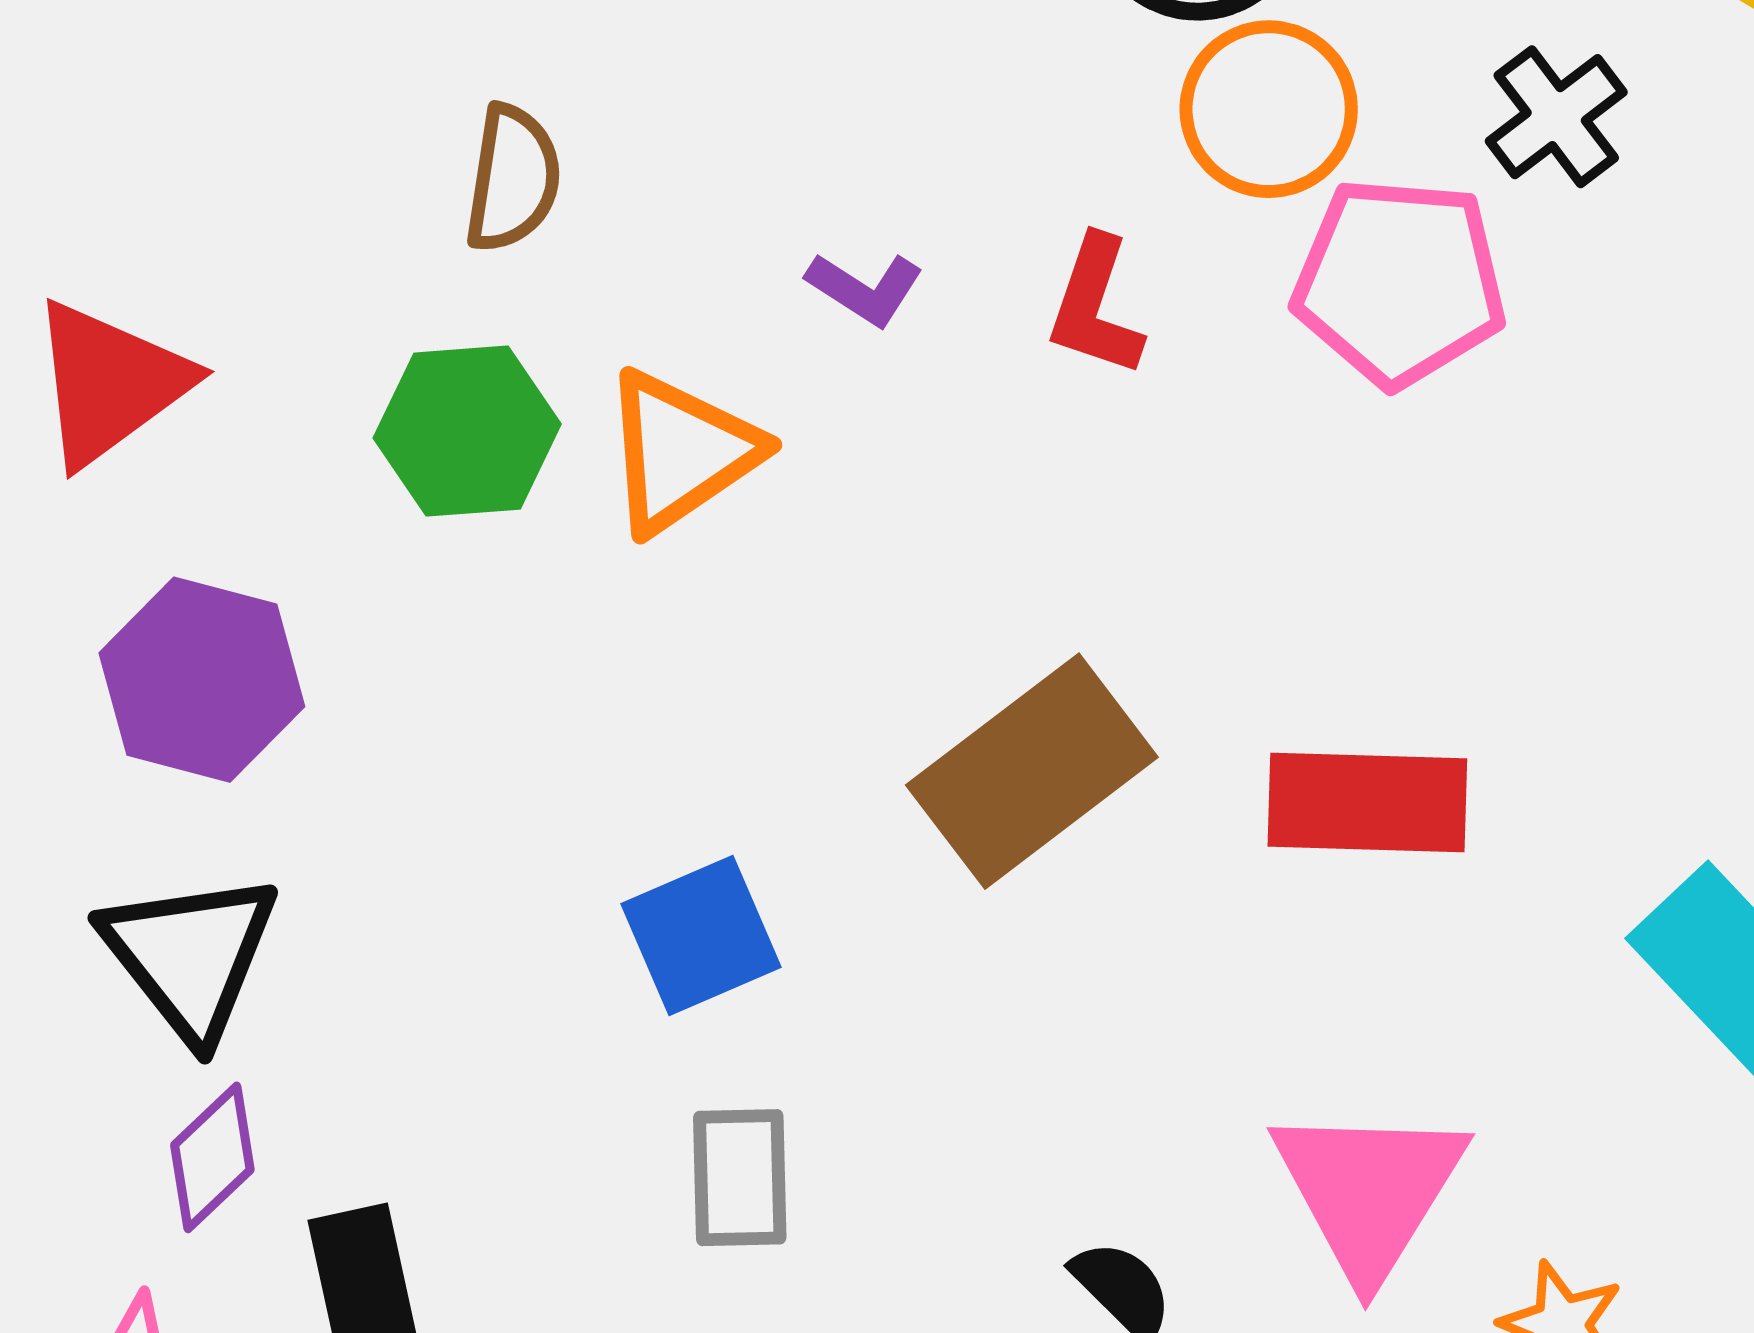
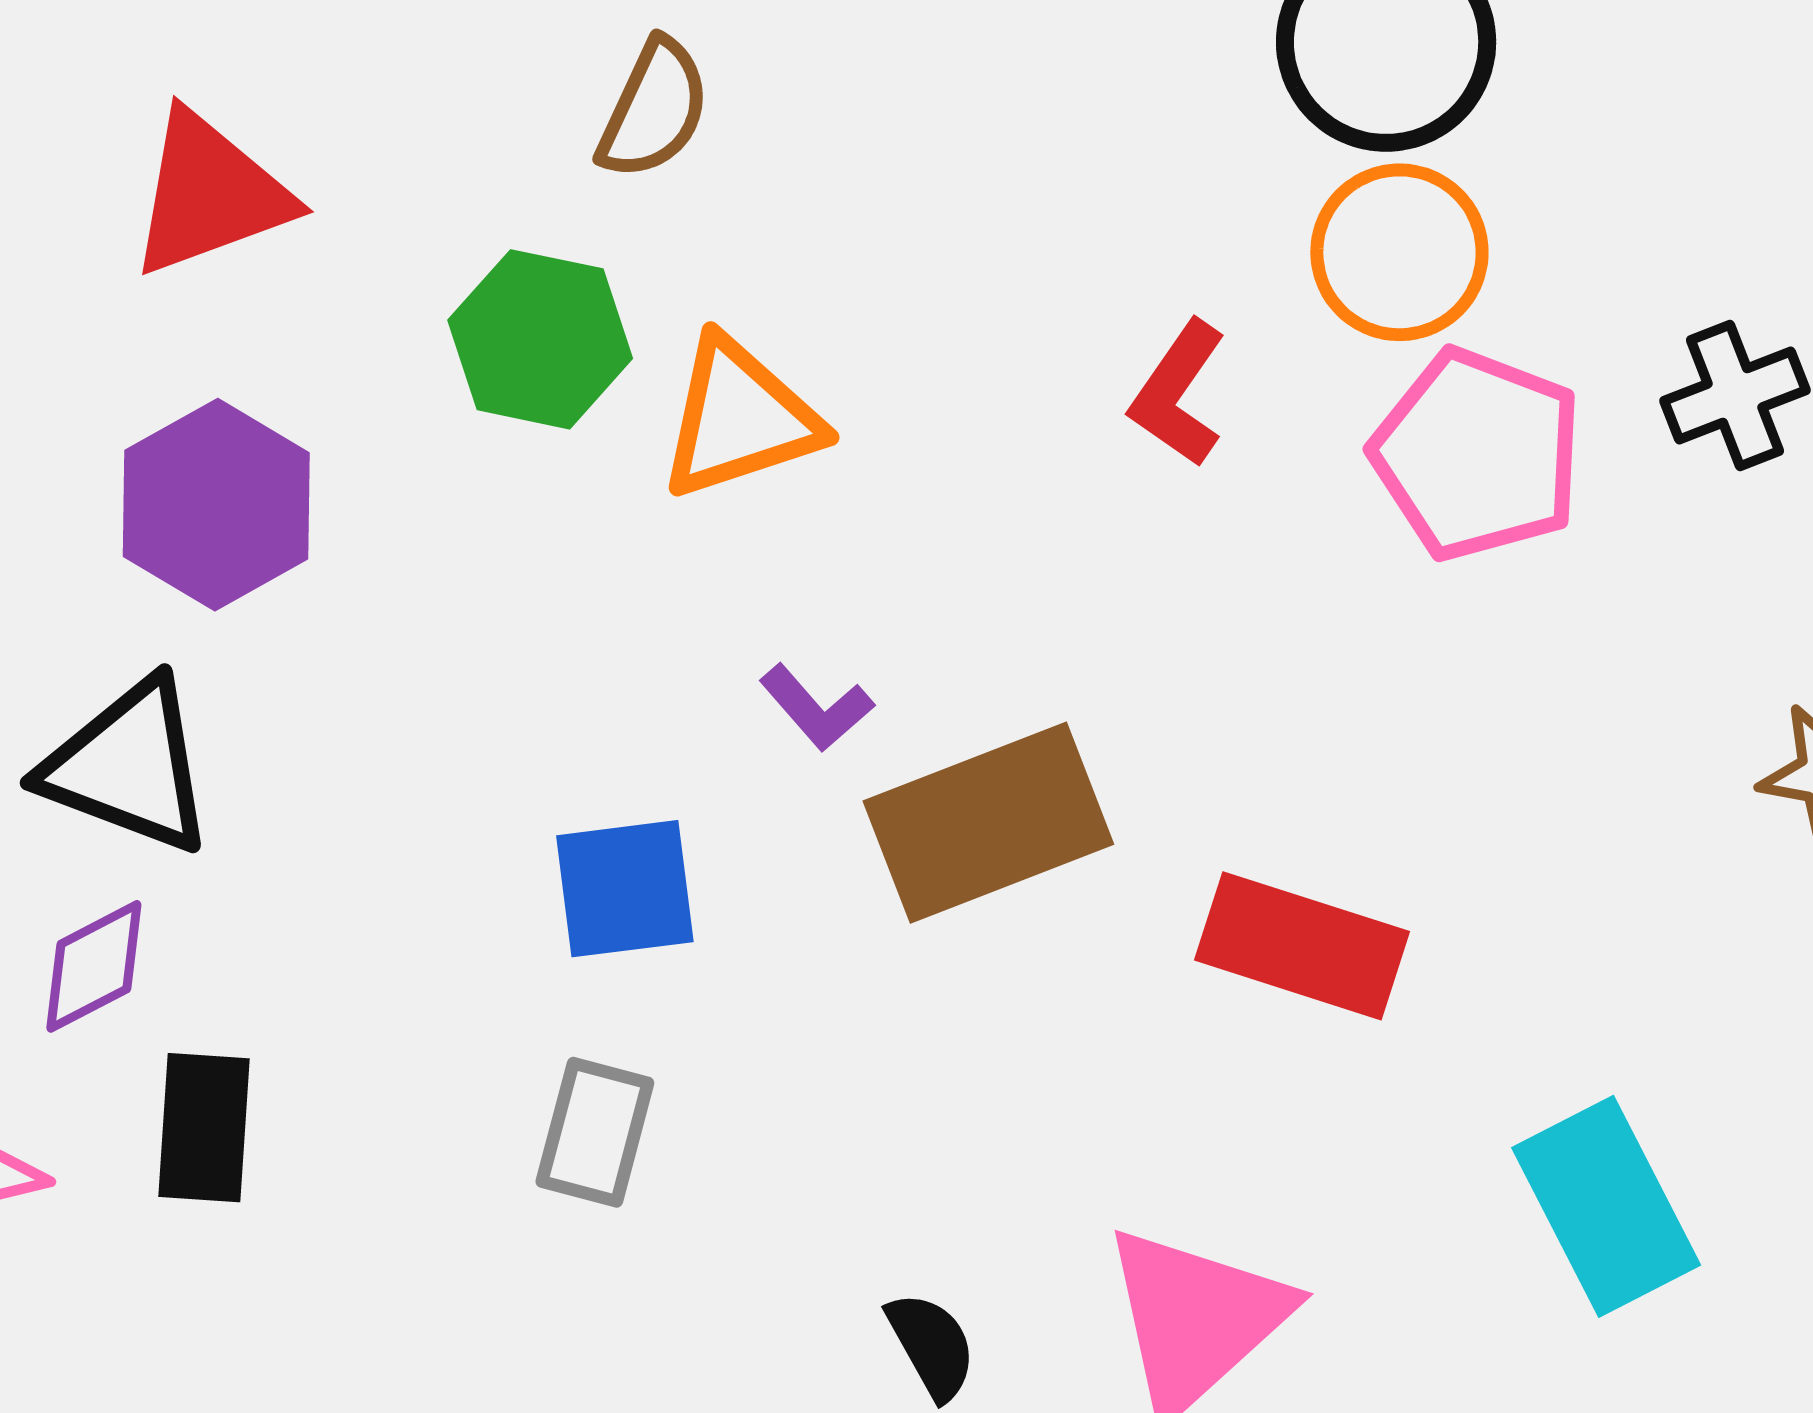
black cross: (1556, 117) -> (1735, 395), moved
purple L-shape: (865, 289) -> (816, 708), moved
black triangle: (190, 956) -> (128, 766), turned -47

